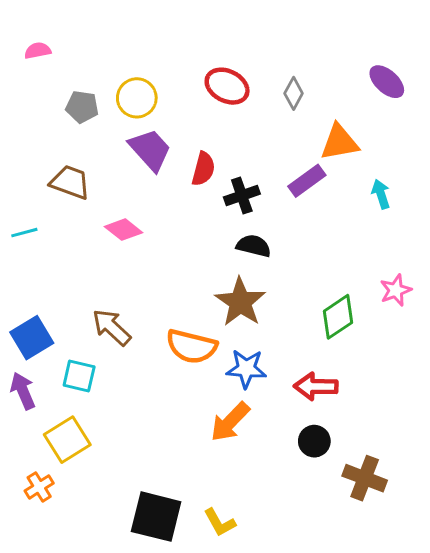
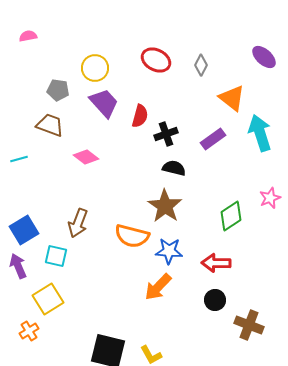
gray pentagon: (82, 107) -> (58, 90), moved
orange triangle: (339, 142) -> (232, 98), turned 48
purple rectangle: (307, 181) -> (213, 139), moved
cyan arrow: (381, 194) -> (260, 133), size x1.8
brown arrow: (112, 327) -> (78, 223), turned -112

